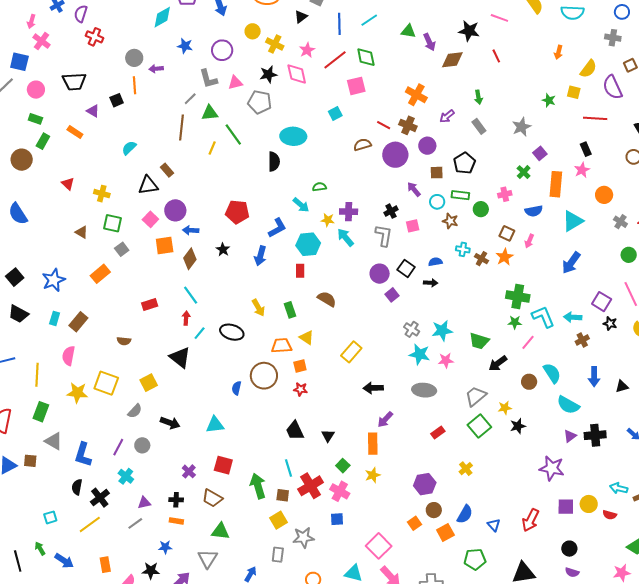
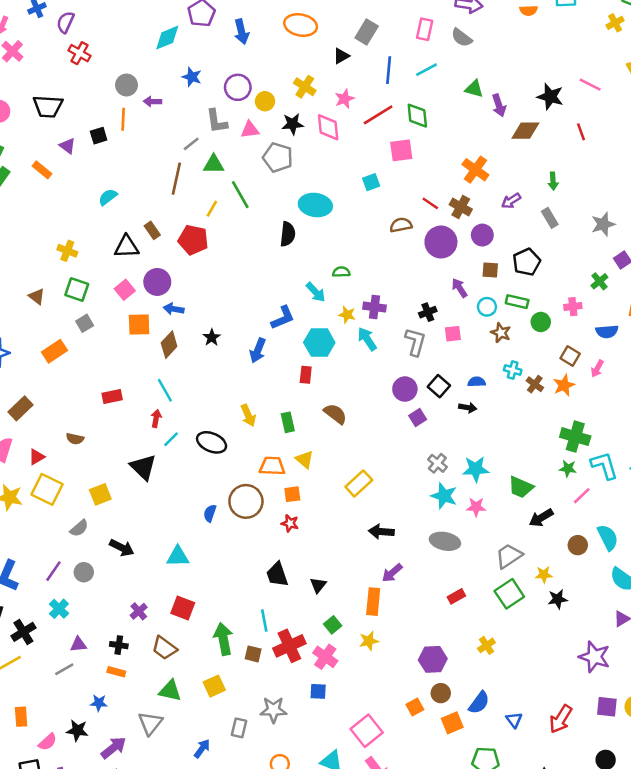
yellow circle: (253, 31) -> (265, 101), moved
red triangle: (68, 184) -> (37, 457), moved, turned 40
red pentagon: (237, 212) -> (193, 240), moved
yellow square: (278, 520) -> (214, 686), moved

